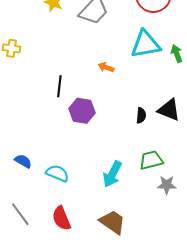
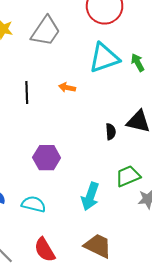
black line: (59, 86) -> (27, 92), moved
purple hexagon: (82, 111) -> (47, 158), moved

